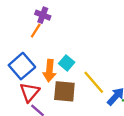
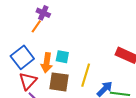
cyan square: (67, 63) -> (62, 57), turned -32
yellow line: (94, 82) -> (86, 75), turned 55

